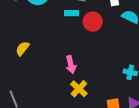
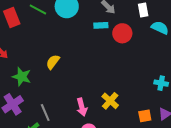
pink arrow: (71, 65) -> (82, 107), moved

